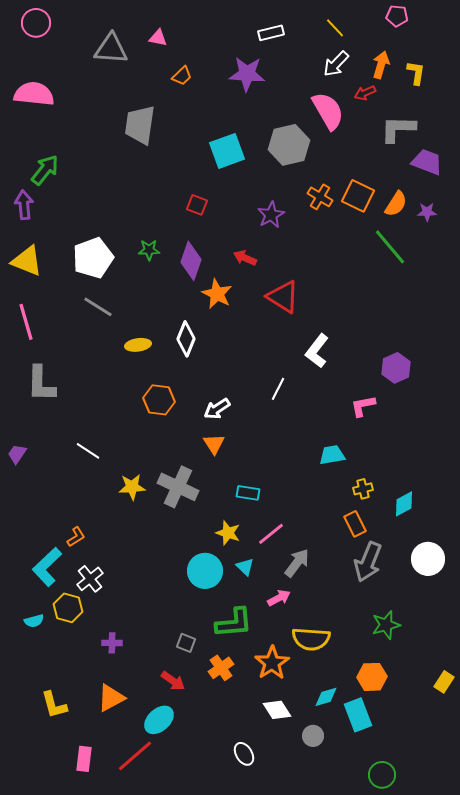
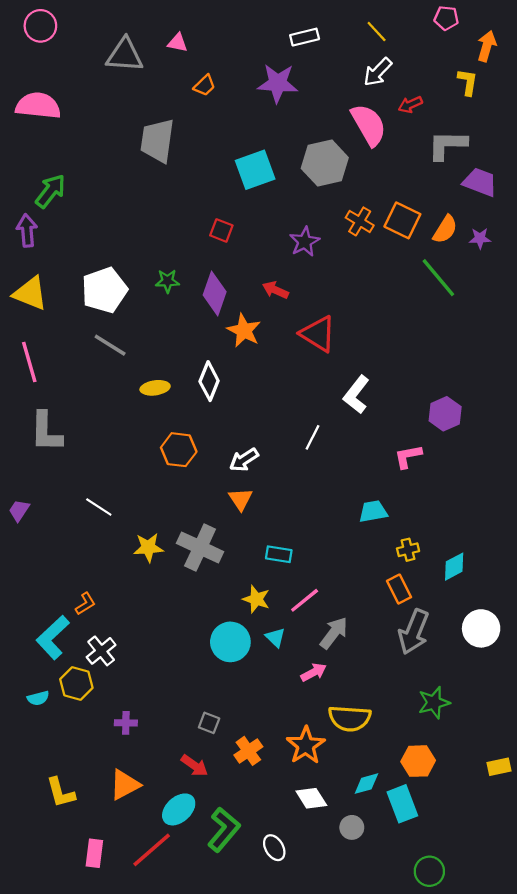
orange arrow: (381, 65) -> (487, 46), moved
green L-shape: (234, 623) -> (224, 830), moved, turned -45
yellow rectangle: (444, 682) -> (499, 767), turned 45

